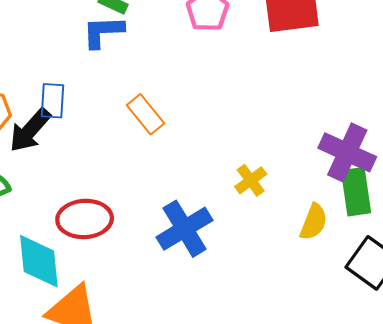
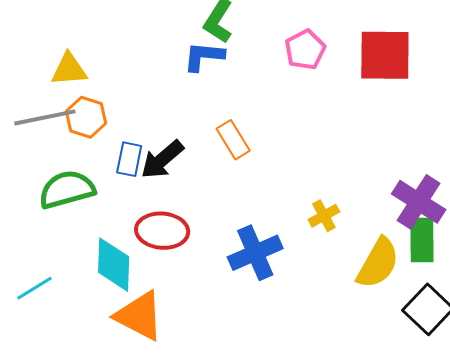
blue rectangle: (52, 101) -> (129, 159), moved
black arrow: (30, 130) -> (162, 160), moved
yellow semicircle: (314, 222) -> (378, 263), size x1.5

